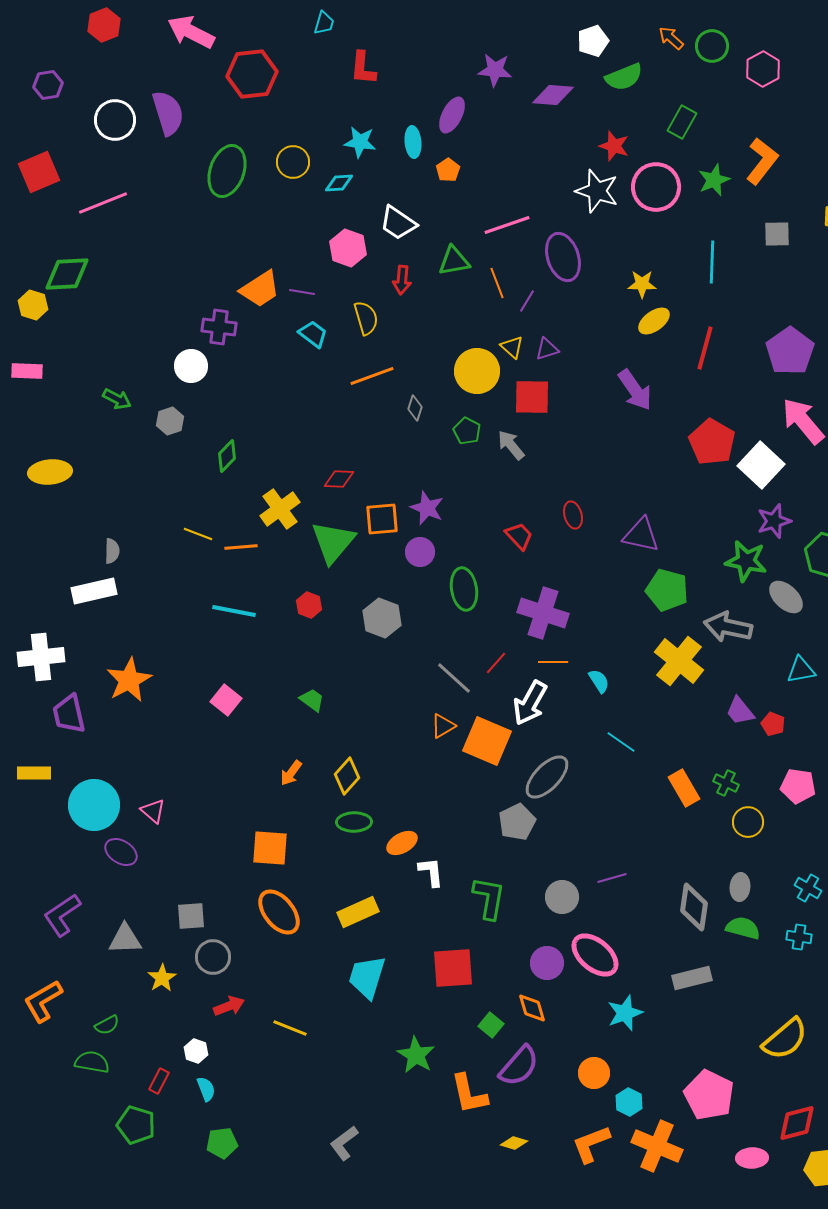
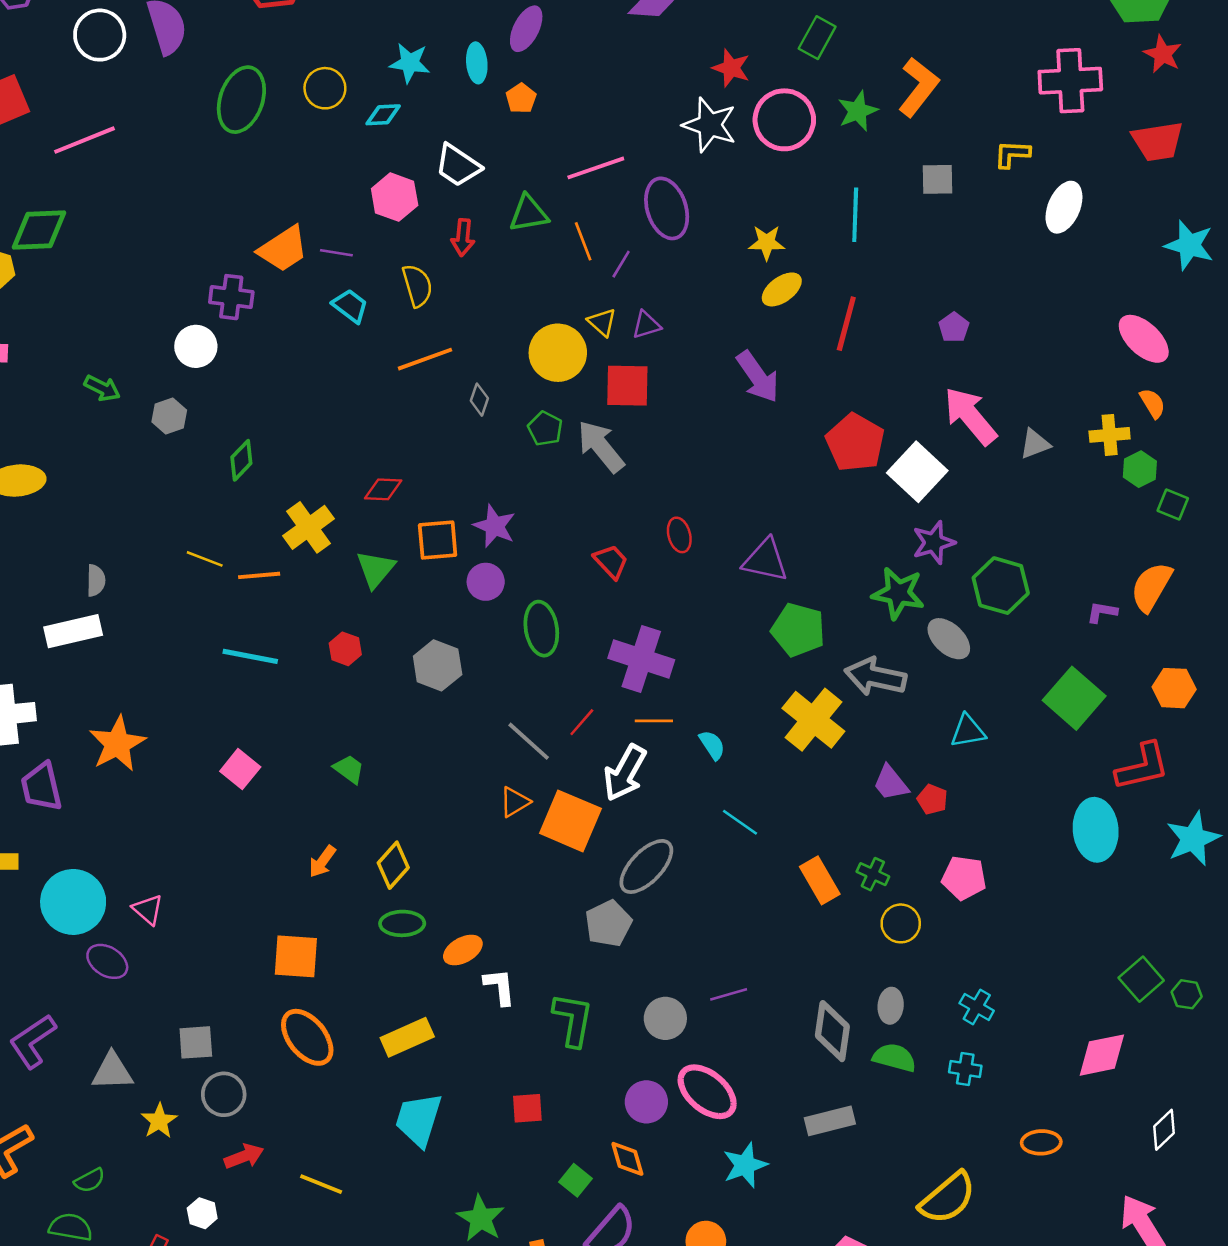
purple pentagon: (790, 351) -> (954, 327), size x0.5
gray arrow: (511, 445) -> (601, 446), size x1.4
green triangle: (333, 542) -> (376, 569), size x0.7
red square: (453, 968) -> (527, 1108), size x0.6

